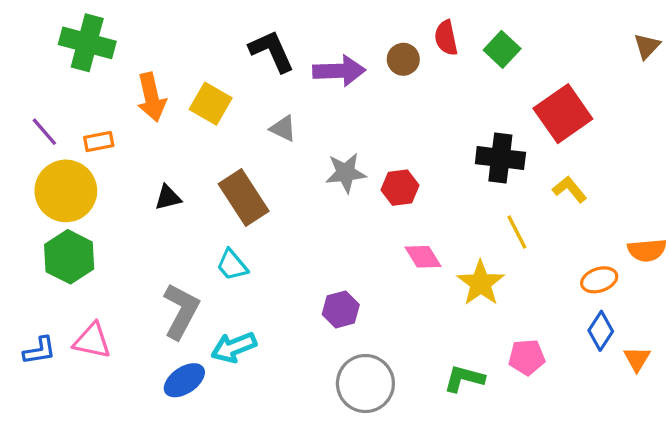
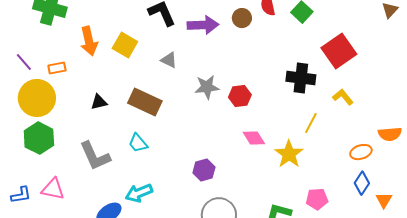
brown rectangle: (244, 198) -> (145, 102), turned -32
yellow line: (517, 232) -> (311, 123), turned 55
gray L-shape: (181, 311) -> (95, 156), moved, turned 128

